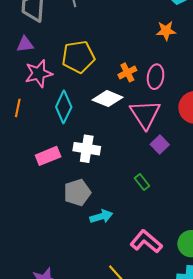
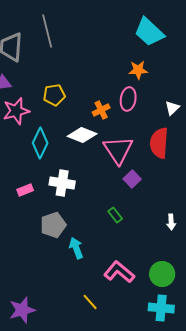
yellow pentagon: (78, 57) -> (54, 95), size x0.7
pink ellipse: (156, 77) -> (128, 99), moved
pink rectangle: (48, 156) -> (25, 190), size x0.7
cyan arrow: (101, 217) -> (76, 248), turned -95

